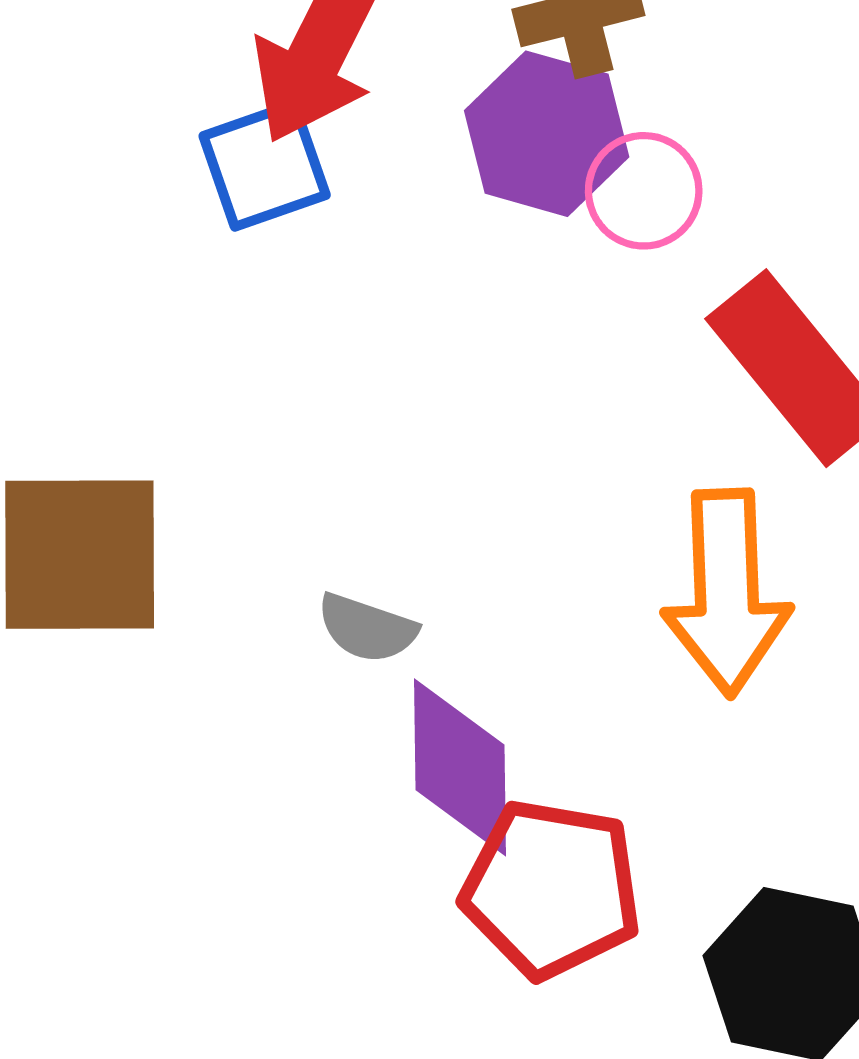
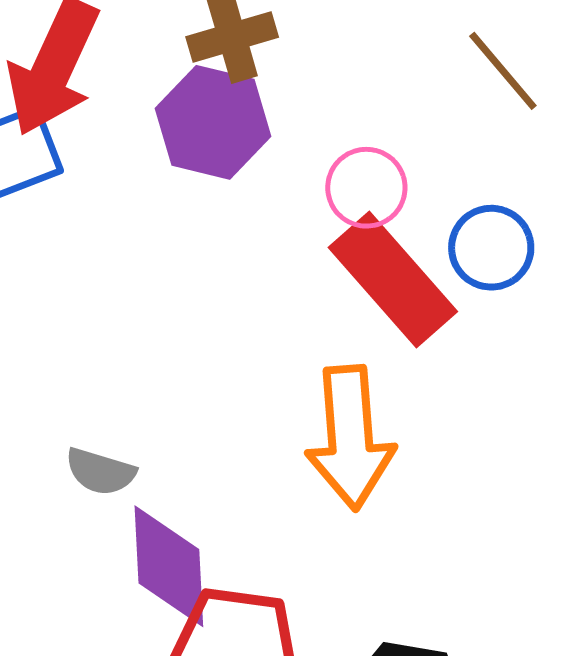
pink circle: (644, 191) -> (366, 188), moved

